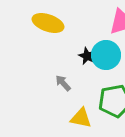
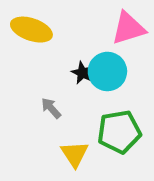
yellow triangle: (81, 118) -> (75, 154), turned 45

